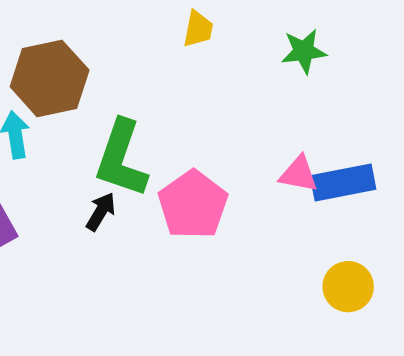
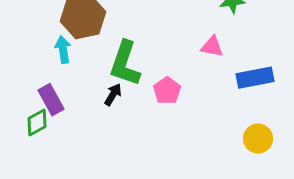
pink triangle: (299, 174) -> (212, 47), moved
pink pentagon: (193, 205) -> (167, 91), size x0.7

